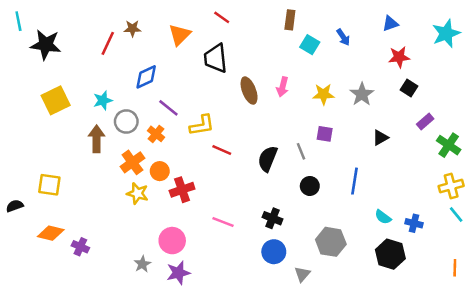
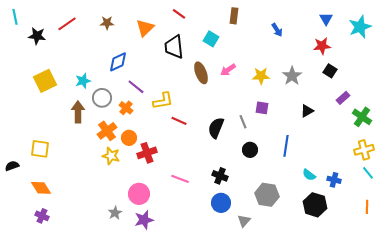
blue triangle: (390, 24) -> (326, 19), moved, turned -40
red line: (108, 43) -> (67, 24), moved, turned 30
black star: (46, 45) -> (37, 36), size x0.7
cyan square: (310, 45) -> (211, 39), moved
pink arrow: (282, 87) -> (228, 70), turned 42
orange diamond: (51, 233) -> (41, 188), turned 45
purple cross: (80, 247) -> (42, 216), moved
orange line: (455, 268) -> (367, 207), moved

